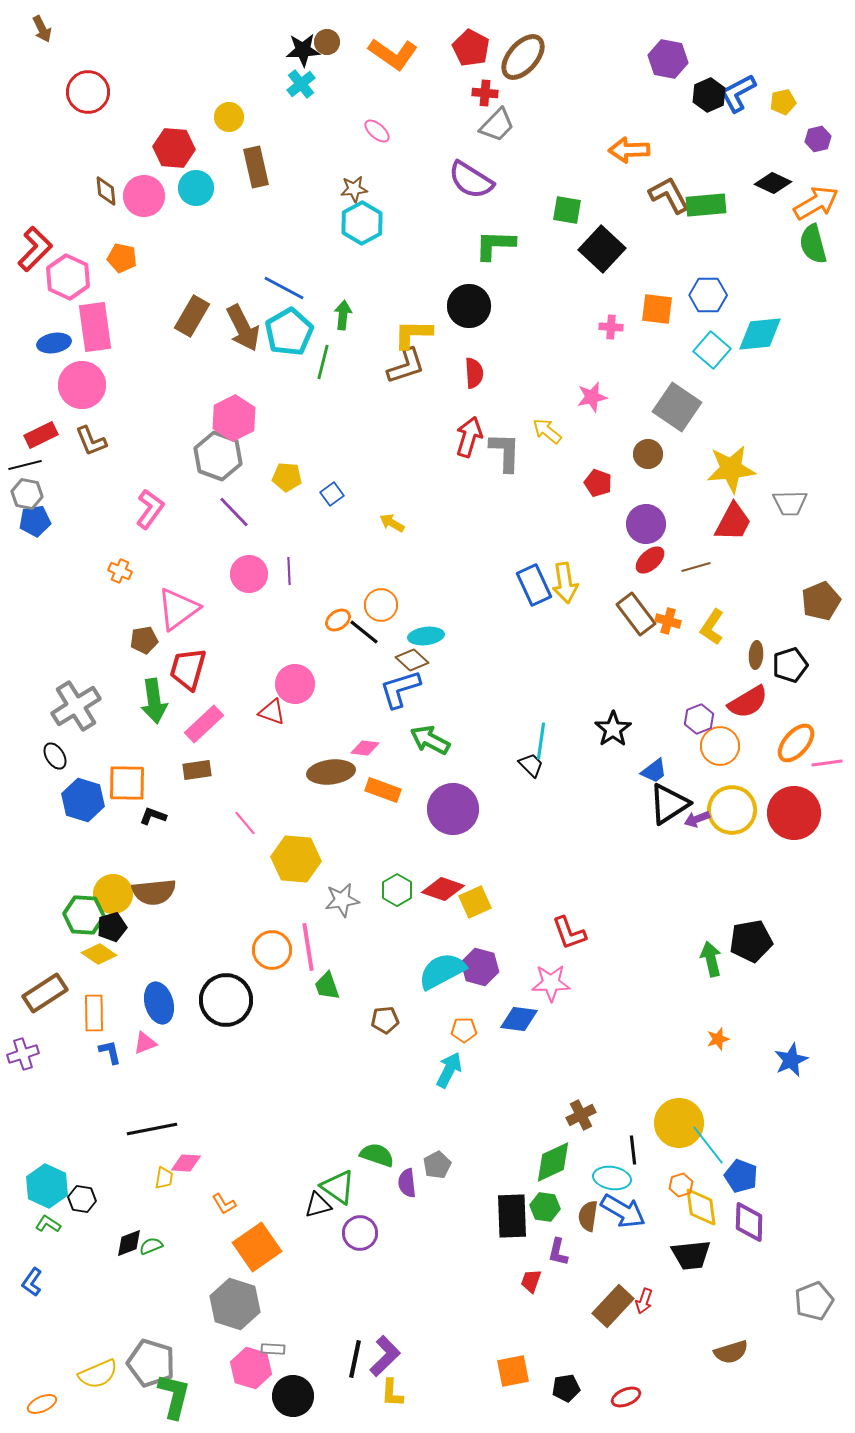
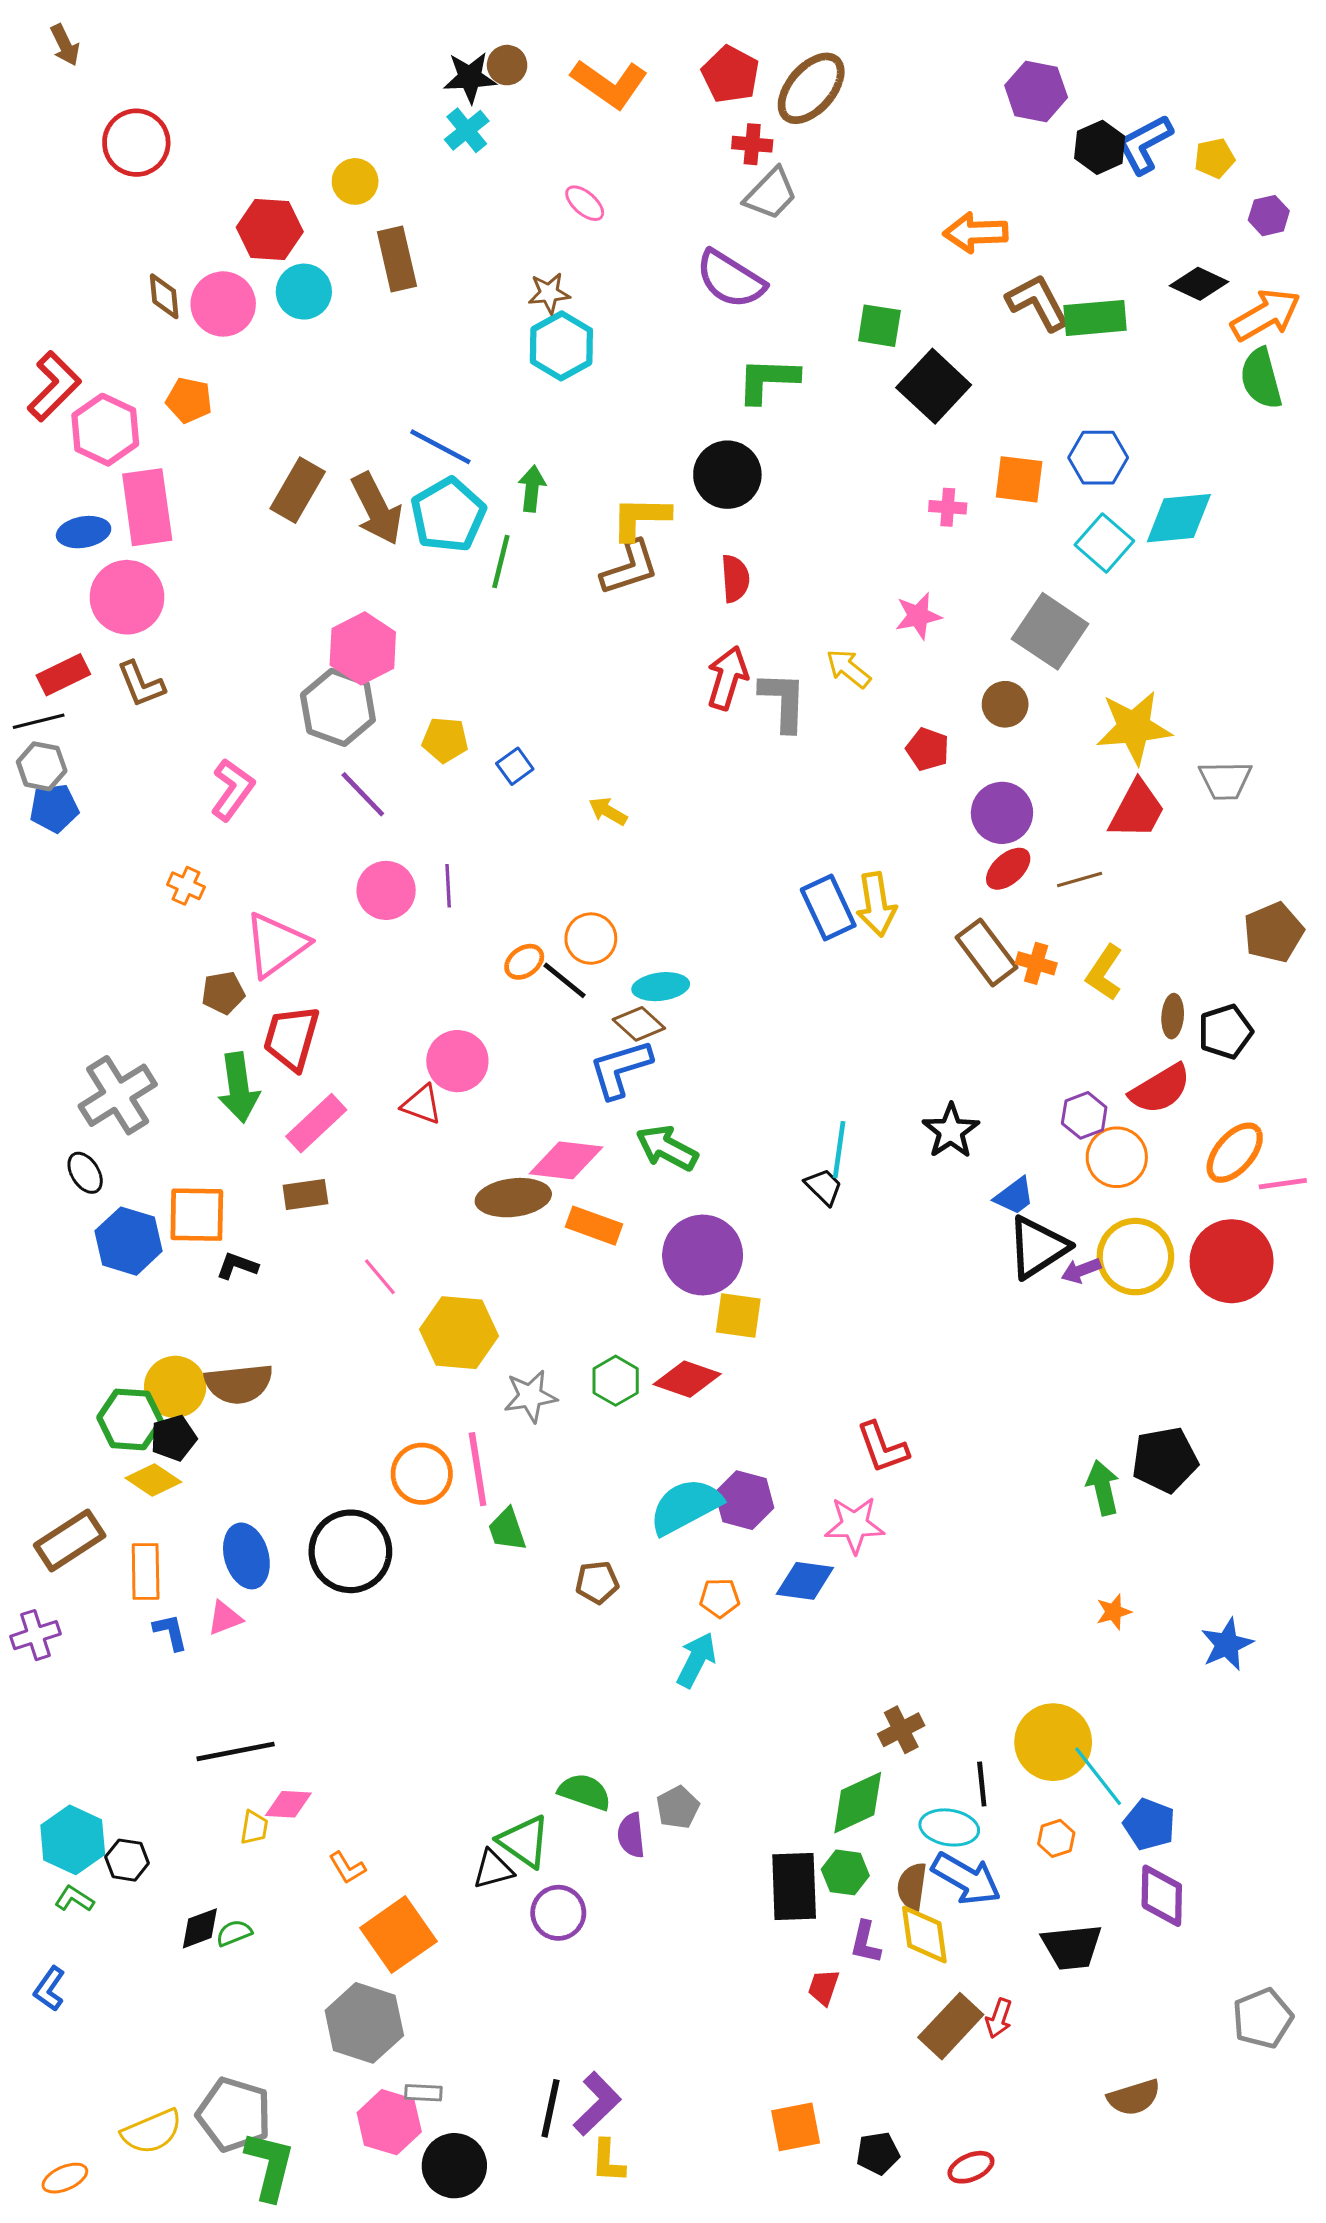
pink diamond: (365, 748) -> (566, 1160), size x1.6
yellow square: (475, 902) -> (738, 1316), moved, turned 32
yellow diamond: (701, 1207) -> (924, 1935), moved

